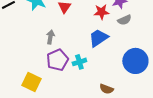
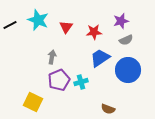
red star: (101, 12) -> (94, 32), moved
blue circle: (135, 61) -> (128, 70), moved

